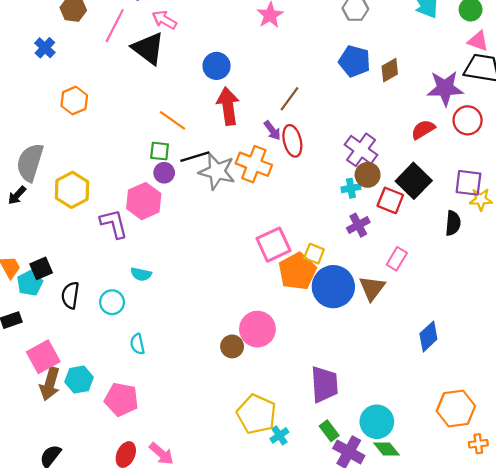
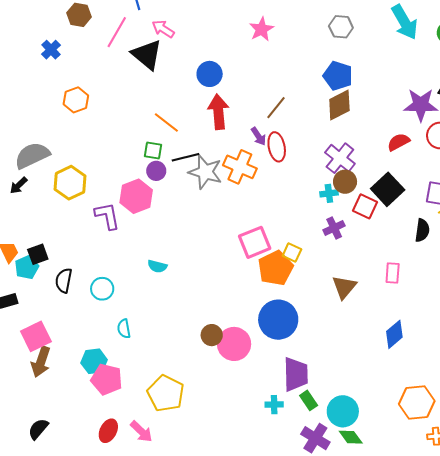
brown diamond: (390, 70) -> (339, 105), moved, size x1.4
gray semicircle: (30, 162) -> (32, 155), turned 45
pink rectangle: (397, 259) -> (393, 273), moved, turned -30
cyan semicircle: (141, 274) -> (157, 266), moved
blue circle: (333, 287) -> (278, 320), moved
pink circle: (257, 329) -> (234, 344), moved
cyan hexagon: (79, 380) -> (94, 361), moved
yellow pentagon: (257, 414) -> (166, 393), moved
green rectangle: (329, 431) -> (309, 400), moved
cyan cross: (279, 435) -> (274, 405), moved, turned 30

